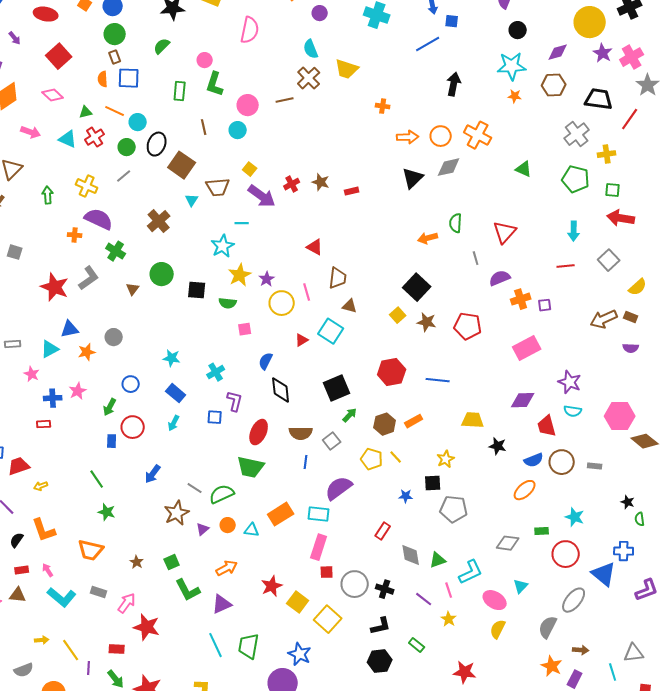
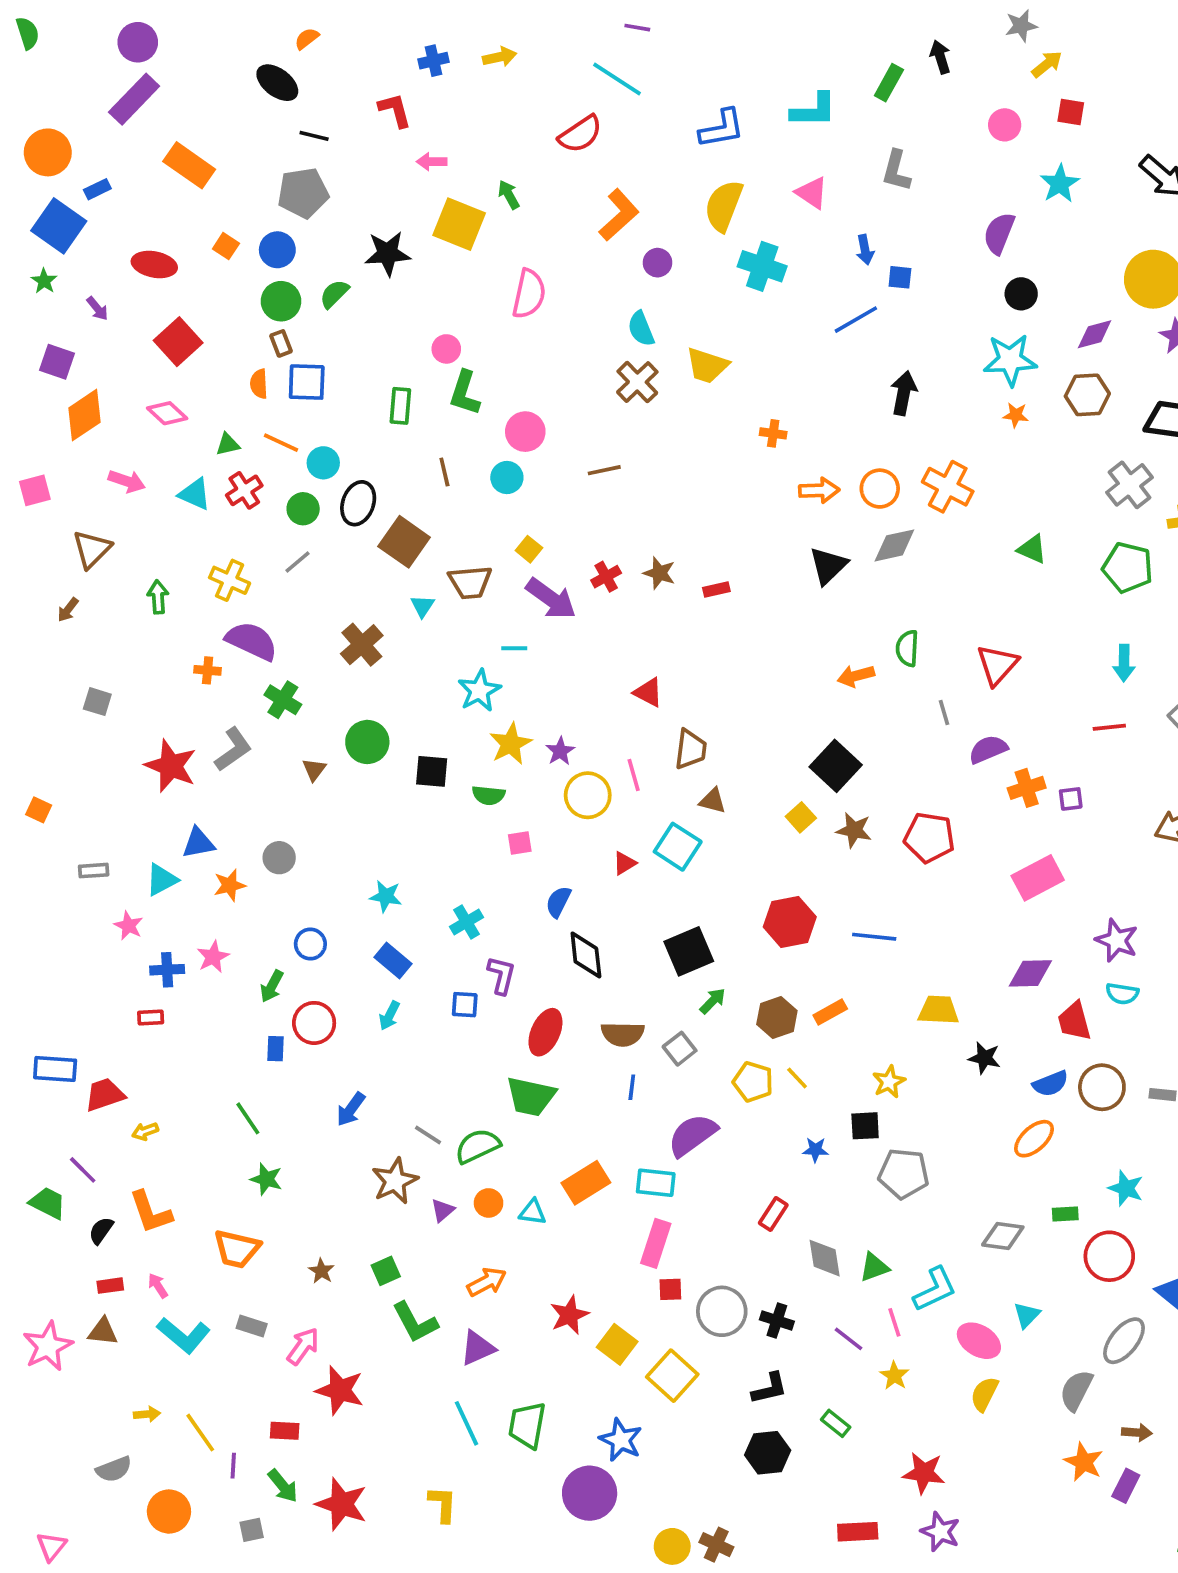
green semicircle: (162, 46) -> (334, 294), moved
brown line: (285, 100) -> (604, 470), moved

